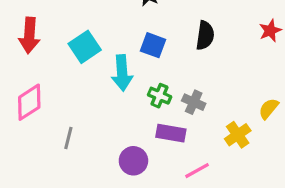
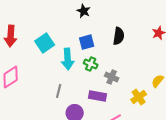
blue square: (153, 45) -> (87, 42), turned -35
green cross: (160, 96) -> (91, 64), moved
gray line: (68, 138) -> (59, 91), moved

